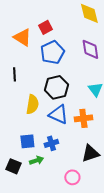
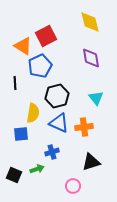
red square: (45, 27) -> (46, 36), size x1.5
blue pentagon: (52, 52) -> (40, 66), moved
blue square: (27, 141) -> (21, 134), moved

